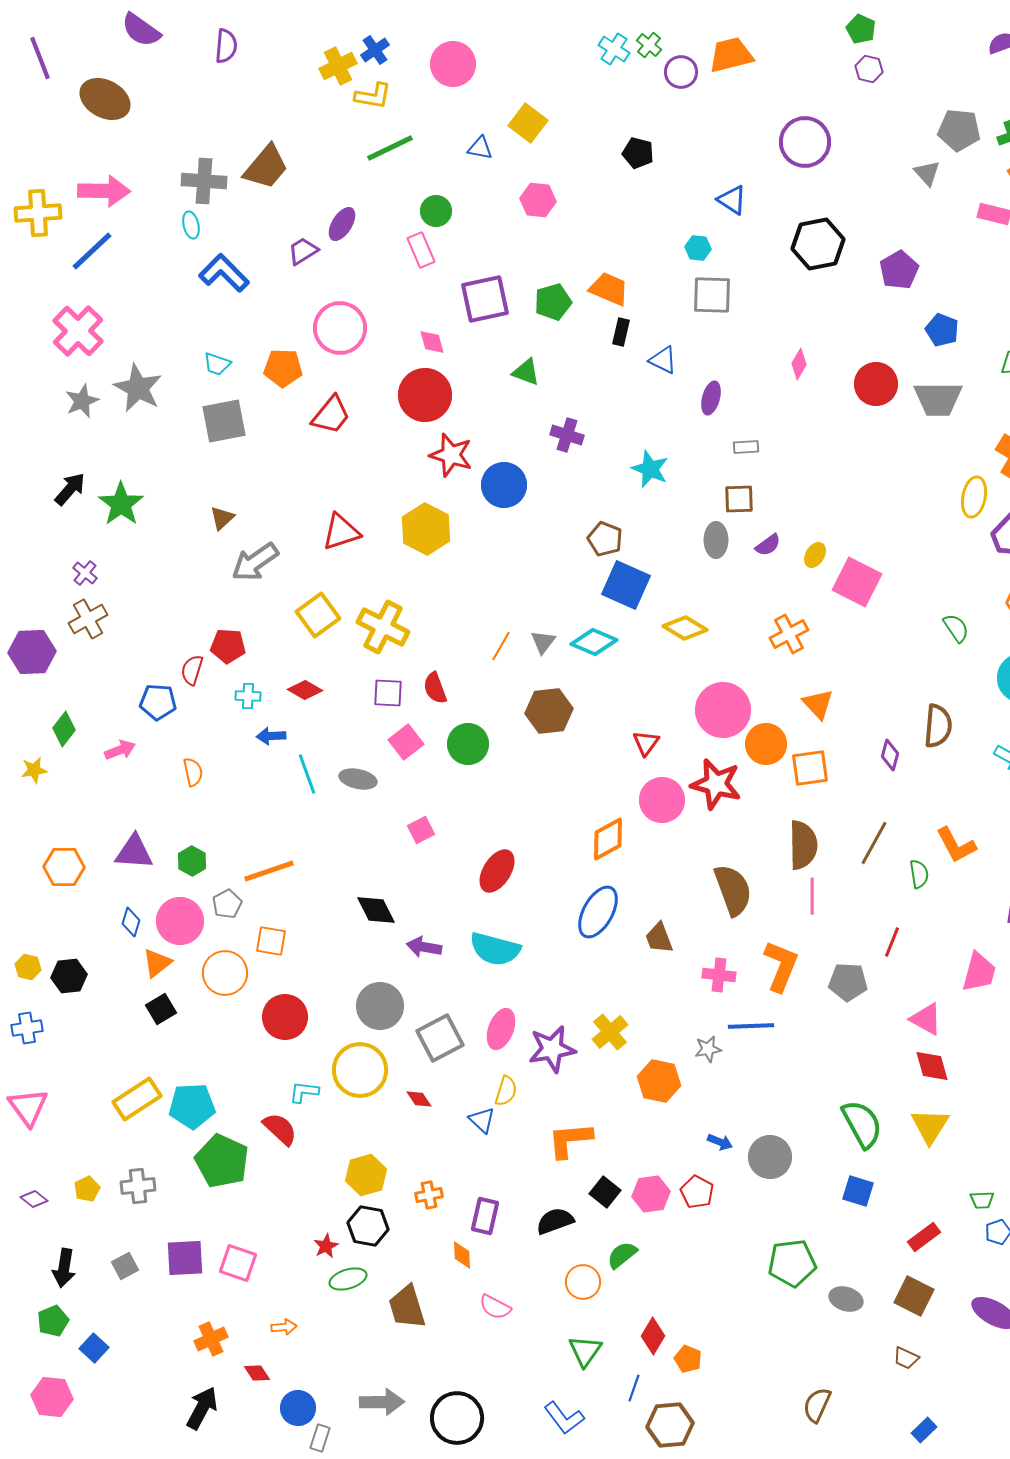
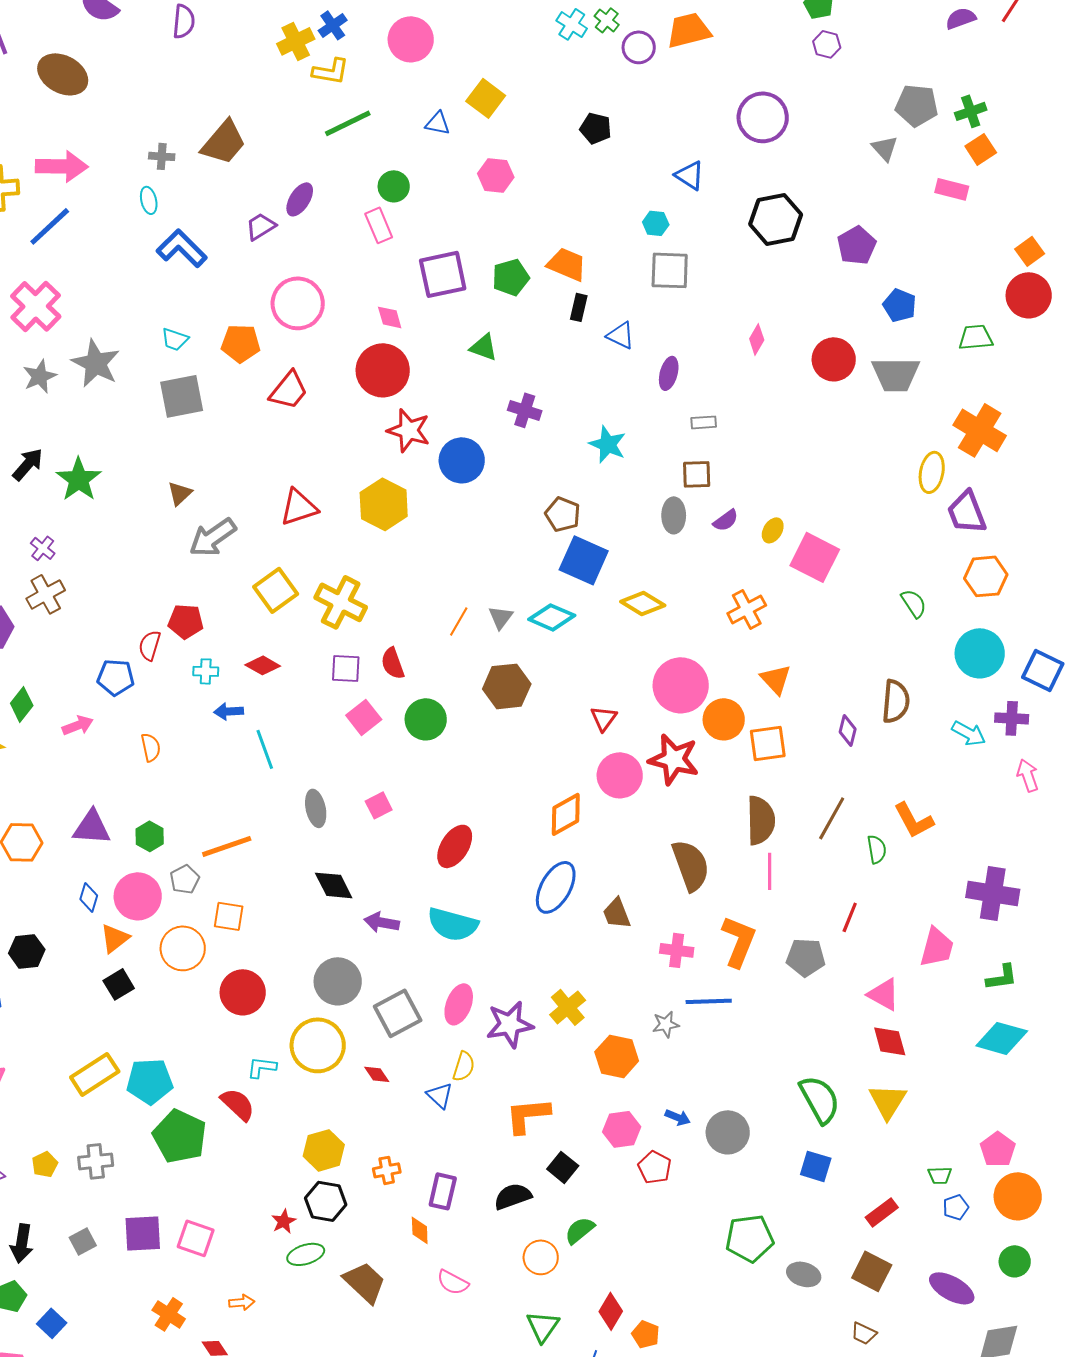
gray cross: (204, 181) -> (162, 156), size x0.6
gray ellipse: (358, 779) -> (316, 808), moved, turned 66
pink hexagon: (651, 1194) -> (622, 1129), moved
brown trapezoid: (407, 1307) -> (365, 1282), turned 150
orange cross: (211, 1339) -> (169, 1314), turned -32

